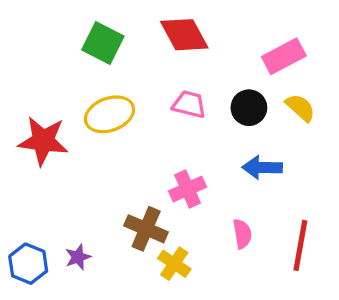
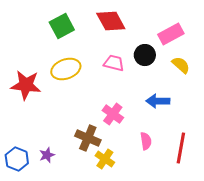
green square: (103, 43) -> (62, 26), turned 35
black circle: (249, 108) -> (145, 55), moved
pink cross: (188, 189) -> (113, 114), turned -30

